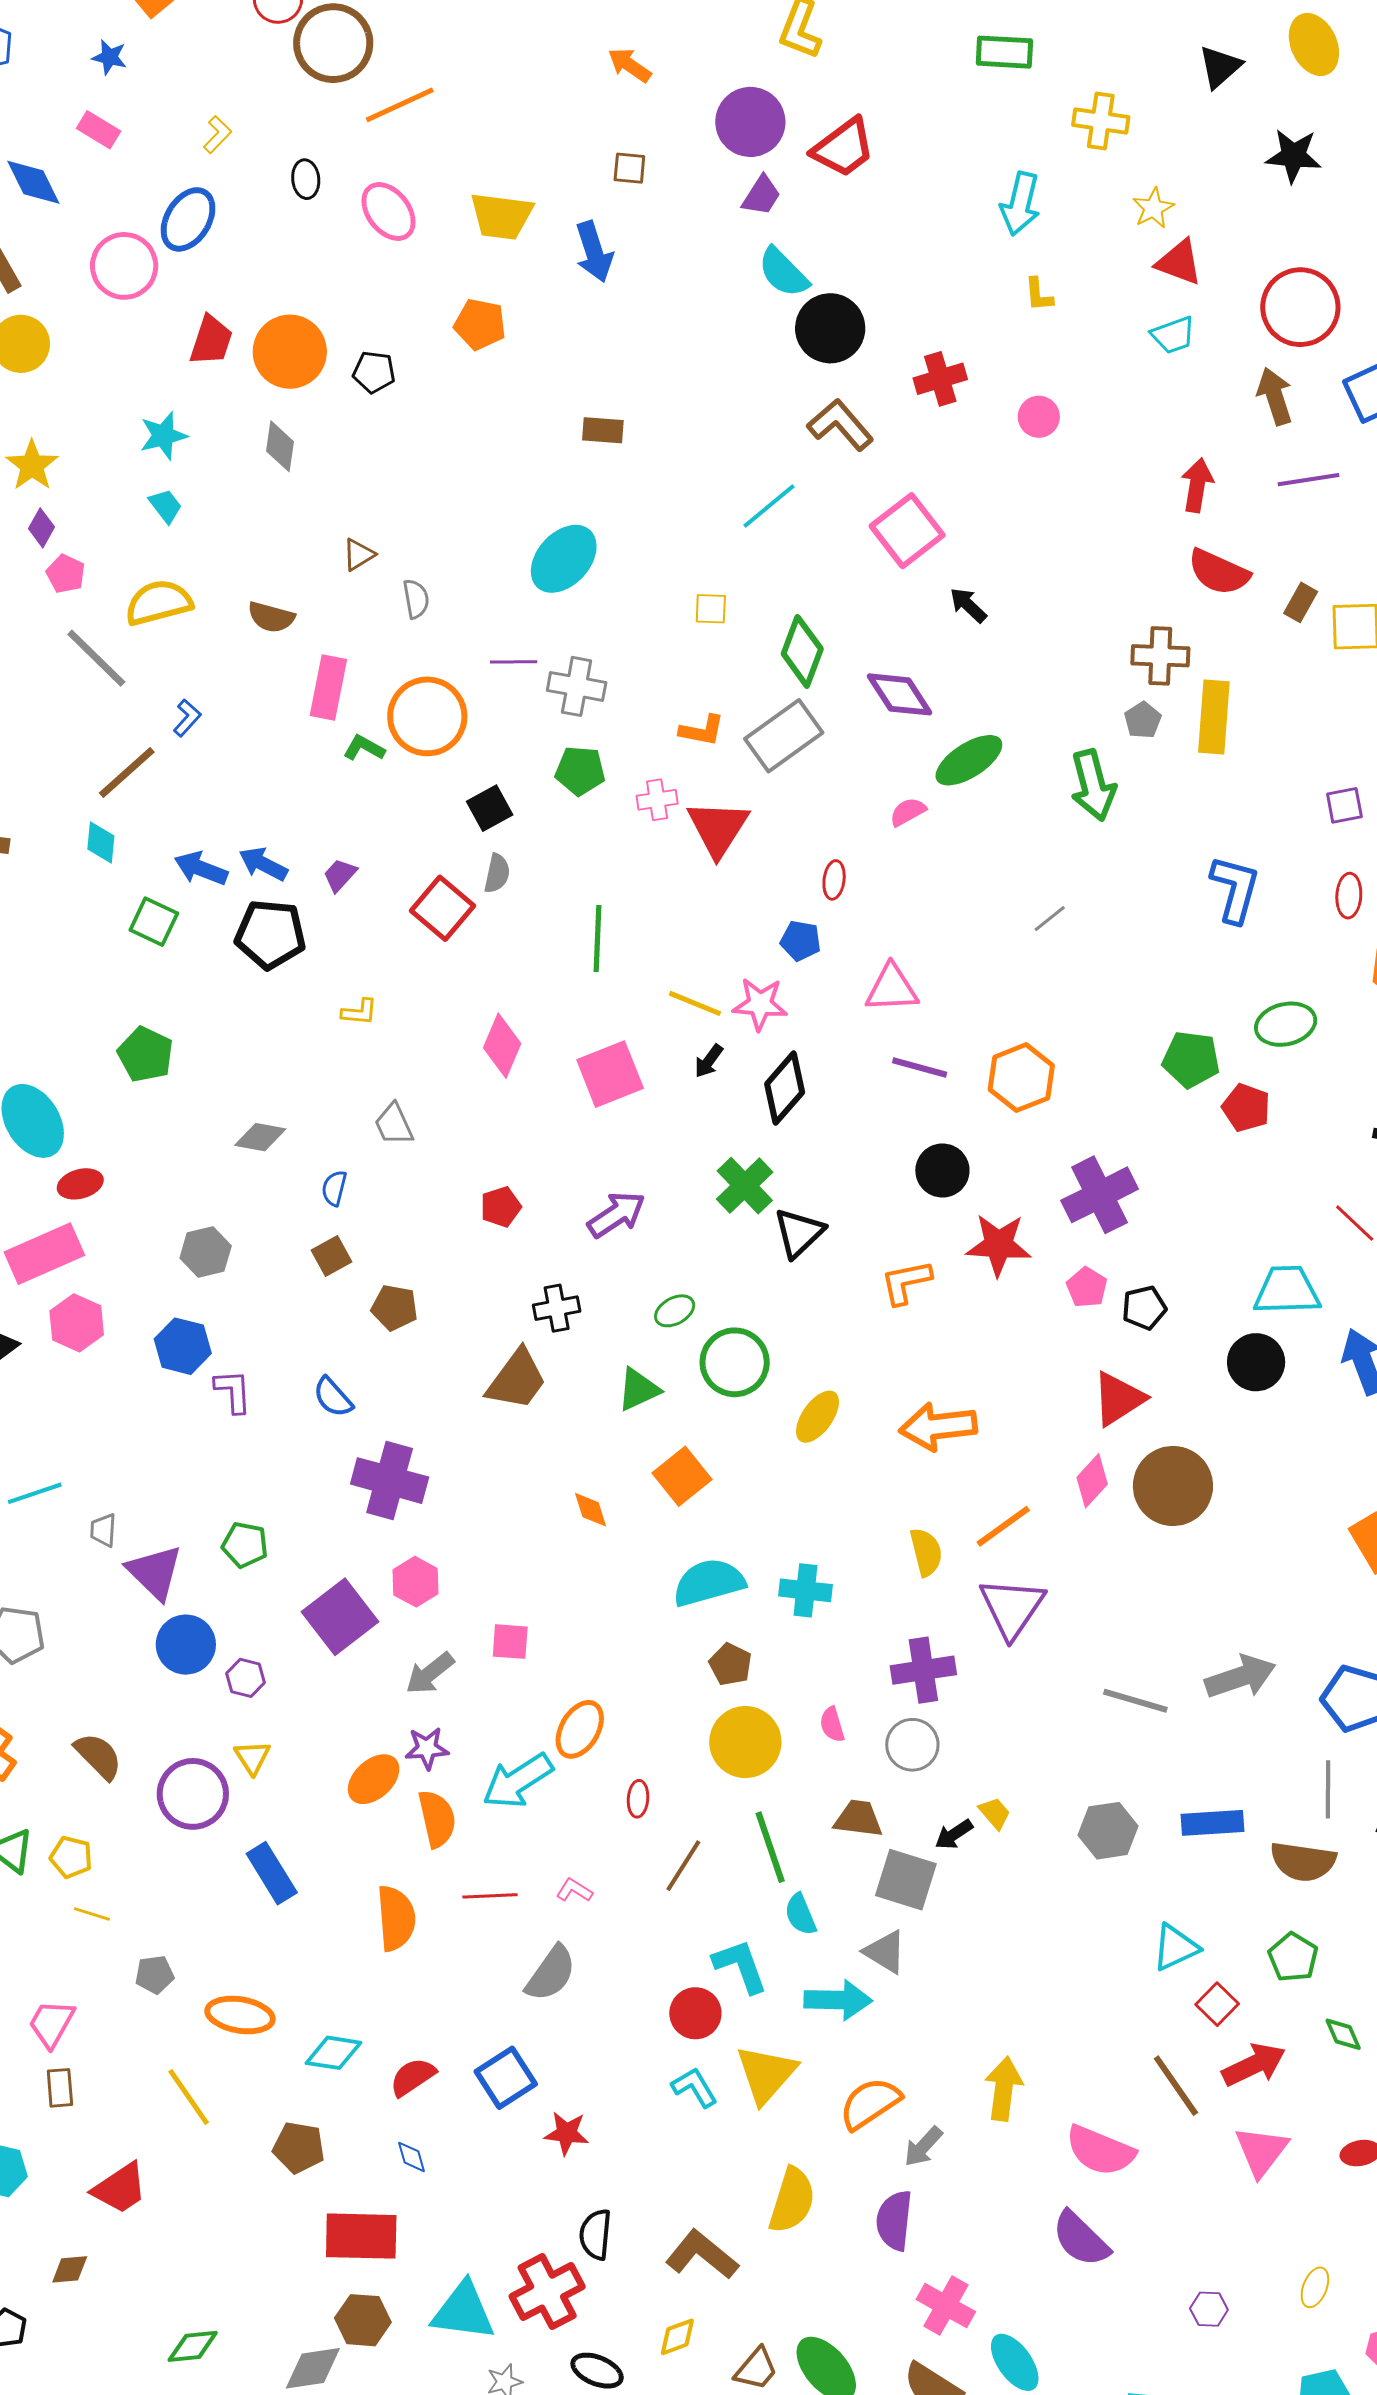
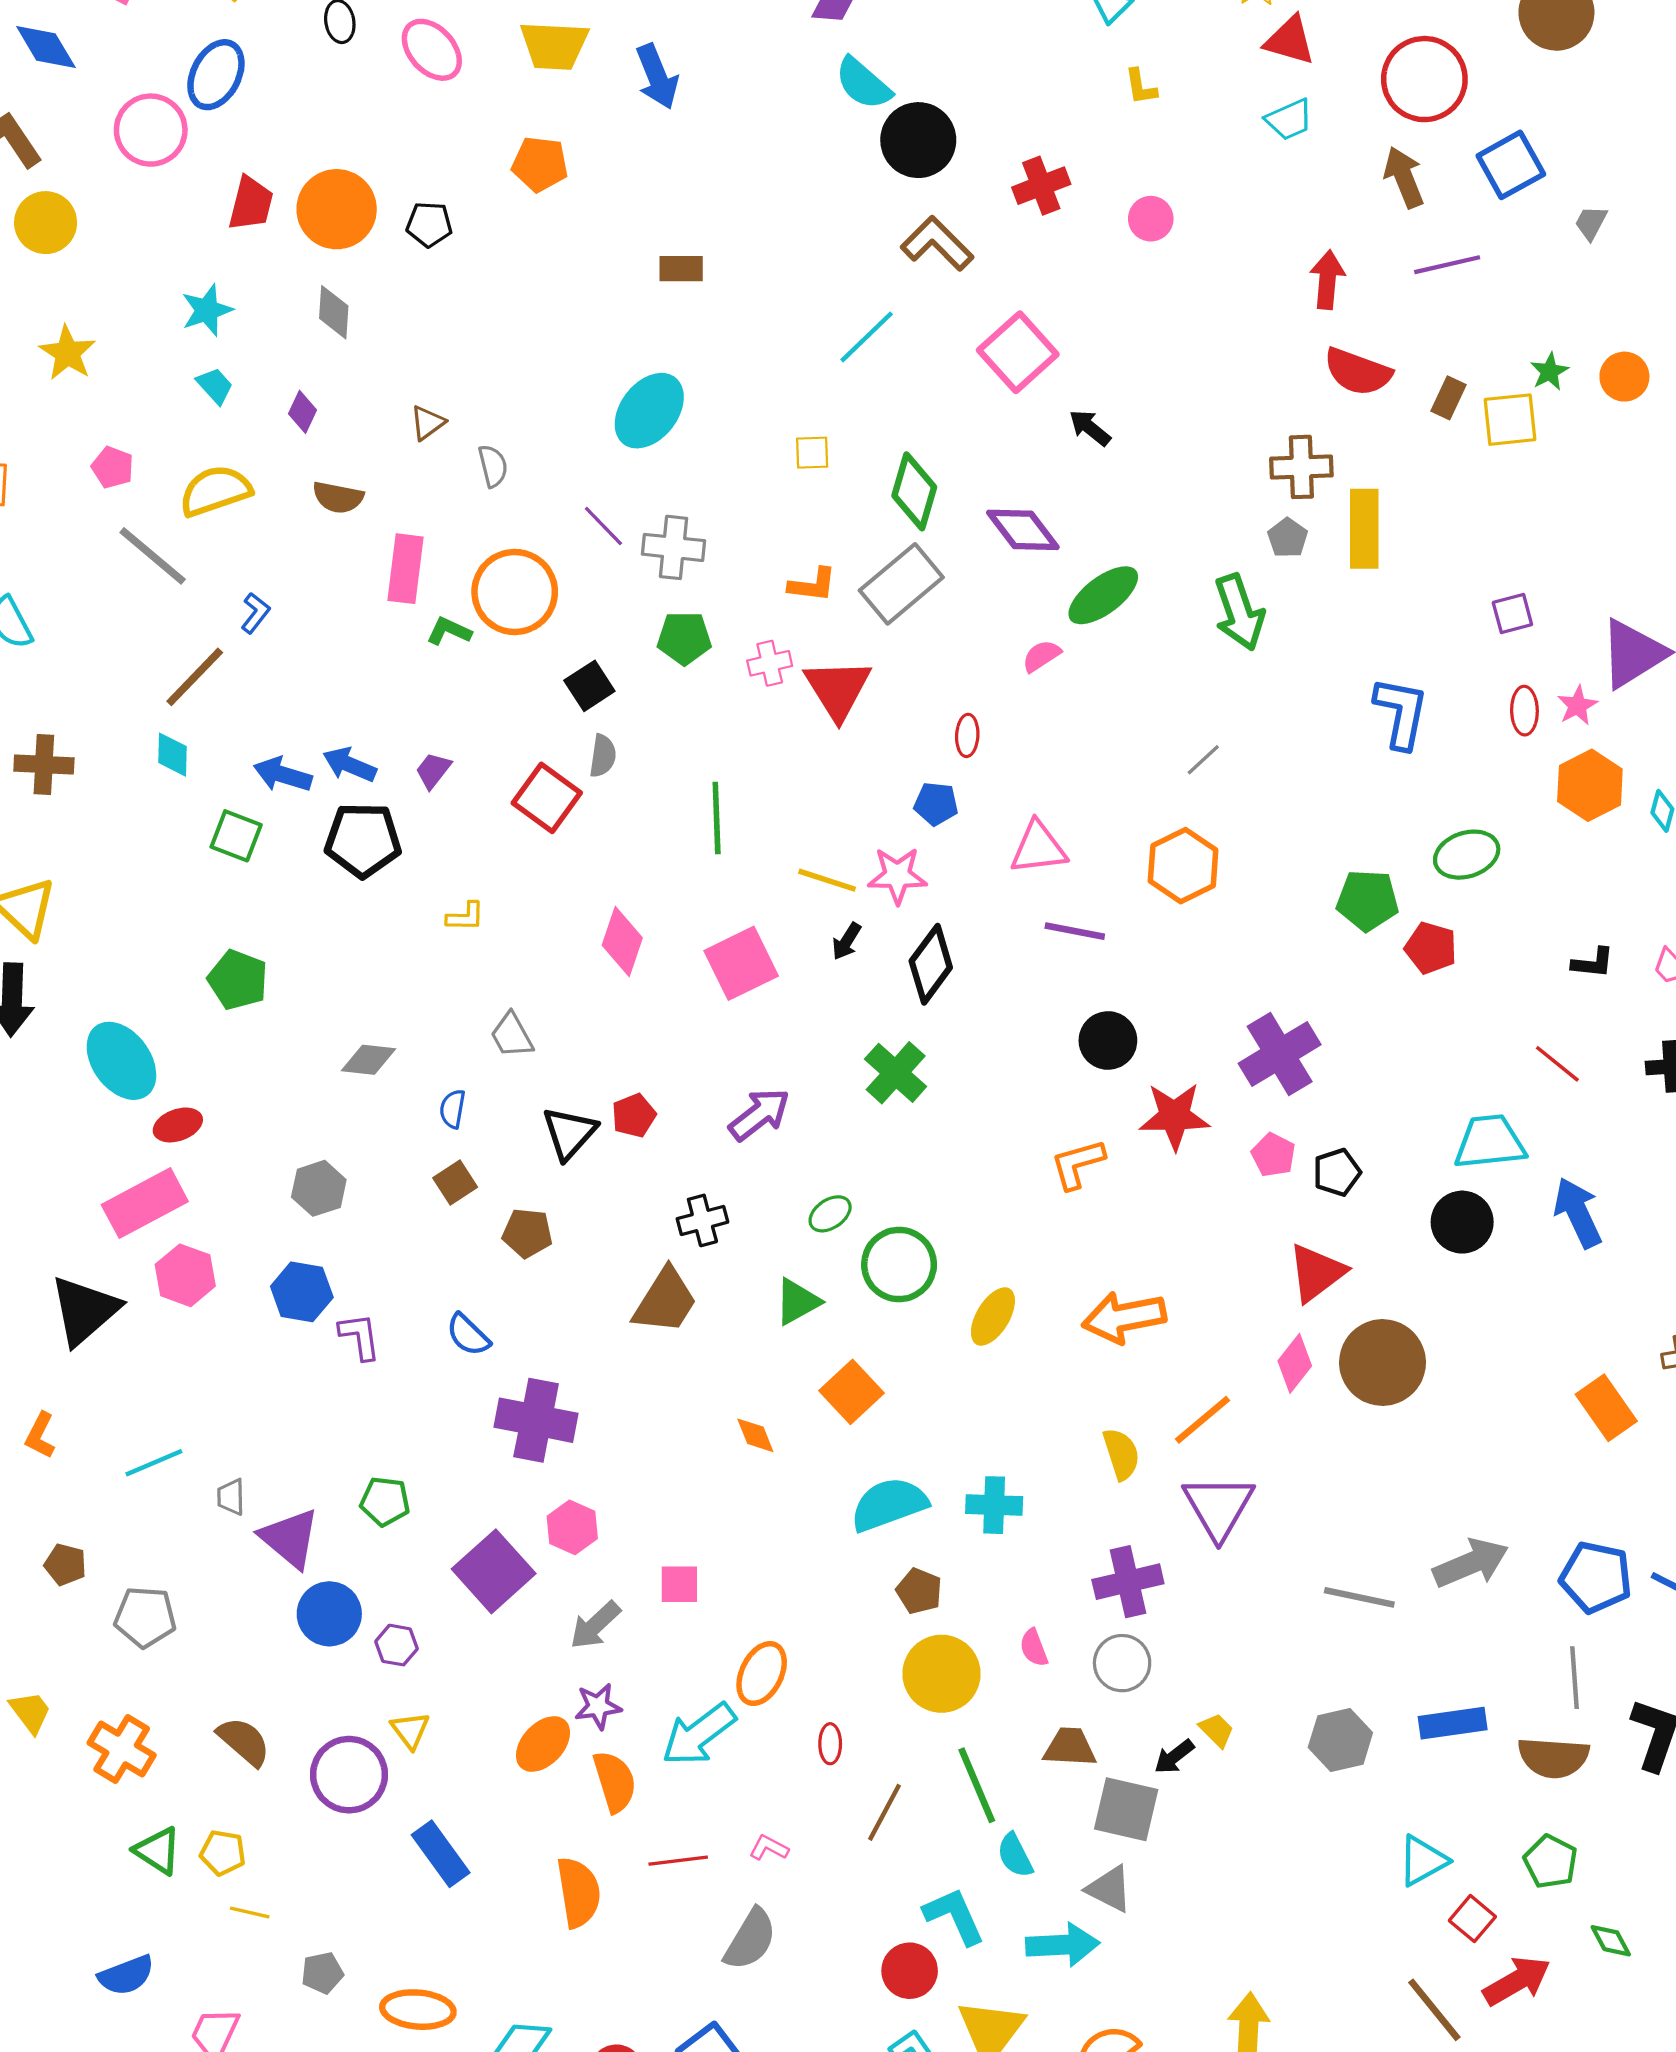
purple diamond: (42, 528) -> (302, 412), moved
purple line: (514, 662) -> (603, 526), turned 51
orange hexagon: (1021, 1078) -> (1183, 866), moved
black triangle: (799, 1233) -> (569, 1133), moved

